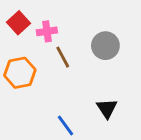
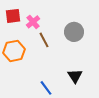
red square: (18, 23) -> (13, 16), turned 35
pink cross: (47, 31) -> (33, 22), turned -32

